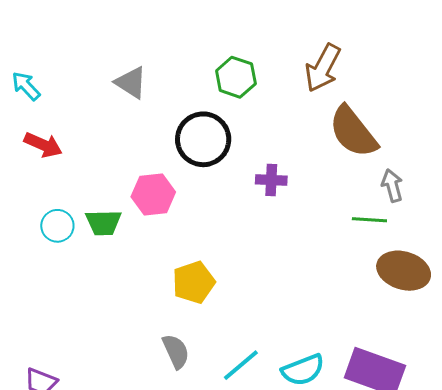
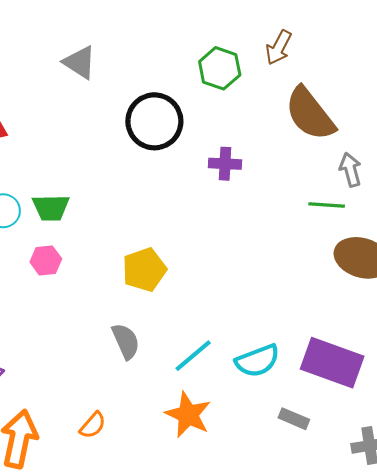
brown arrow: (323, 68) -> (279, 47), size x0.7
green hexagon: (236, 77) -> (220, 68), moved
pink hexagon: (153, 194) -> (46, 260), moved, size x0.7

